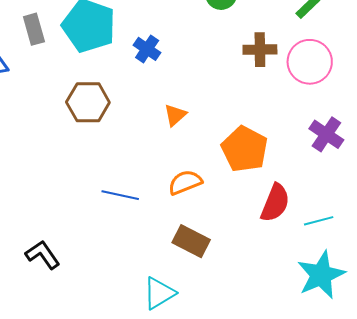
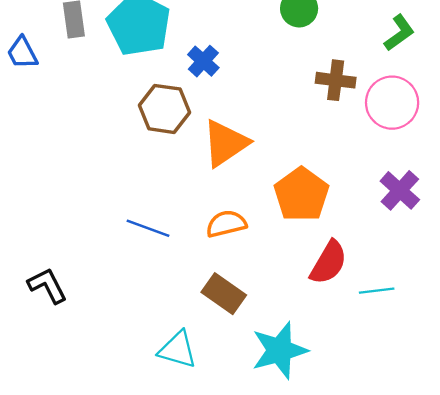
brown hexagon: (88, 102) -> (164, 109), moved
orange triangle: (175, 115) -> (225, 143), size x1.8
cyan star: (321, 275) -> (279, 350), moved
cyan triangle: (159, 293) -> (178, 350), turned 39

